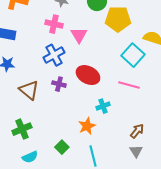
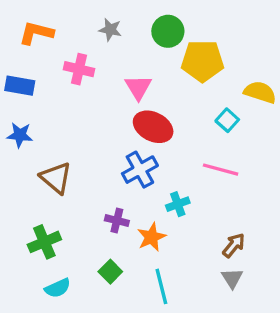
pink cross: (54, 24) -> (79, 69), moved
blue cross: (54, 55) -> (140, 170), moved
cyan square: (133, 55) -> (227, 120), size x0.6
red ellipse: (88, 75) -> (153, 127), moved
purple cross: (59, 84) -> (117, 221), moved

